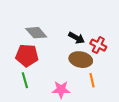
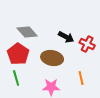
red pentagon: (27, 55) -> (18, 54), turned 30
brown ellipse: (81, 60) -> (52, 58), moved

